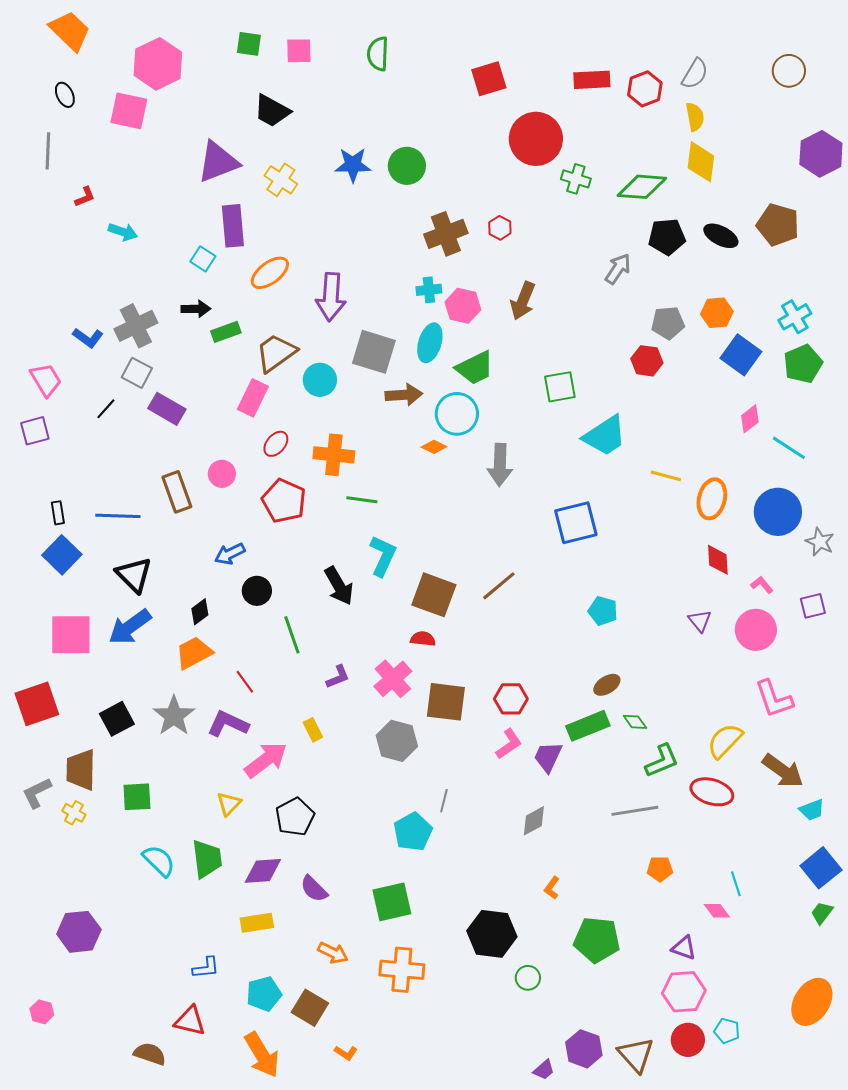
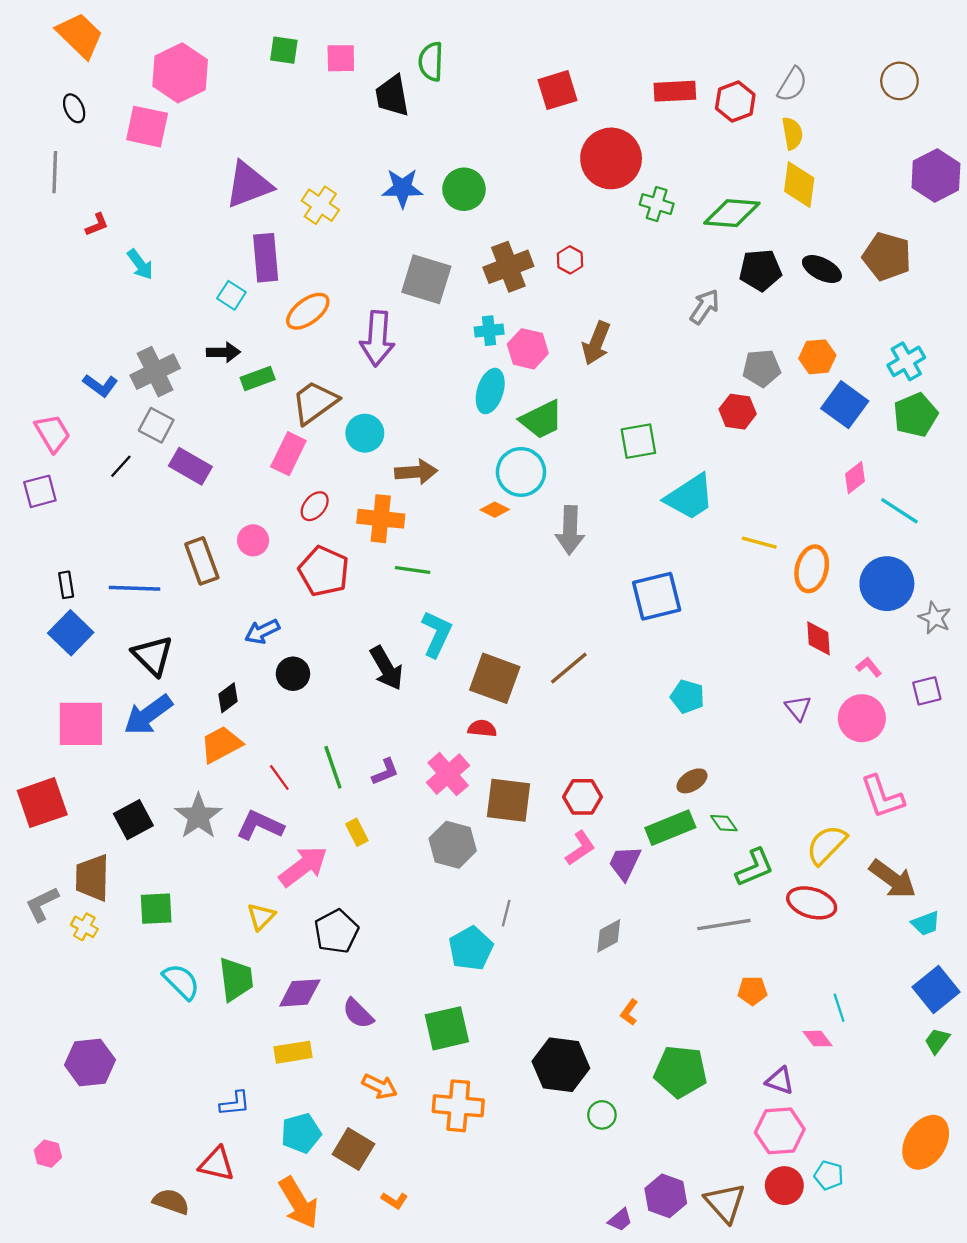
black trapezoid: (272, 111) -> (392, 96), moved, turned 51
cyan arrow: (123, 232) -> (140, 264), turned 36
gray square: (374, 352) -> (426, 279), moved
brown arrow: (404, 395) -> (416, 472), moved
green line: (292, 635) -> (333, 767), moved

